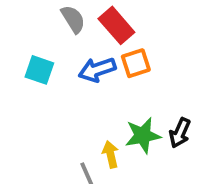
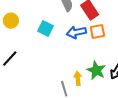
green star: (143, 135) -> (96, 70), turned 30

